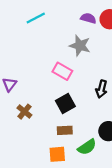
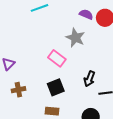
brown cross: (24, 112) -> (18, 90), turned 32

